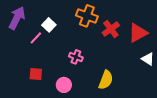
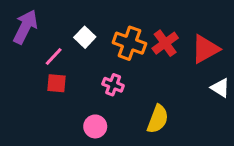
orange cross: (87, 16) -> (129, 43), moved
white square: (49, 25) -> (85, 37), moved
red square: (36, 74) -> (57, 83), moved

